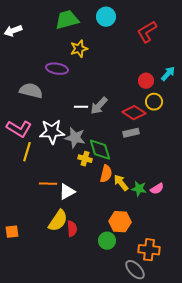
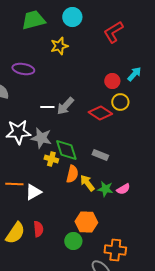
yellow star: (79, 49) -> (59, 46), moved
gray rectangle: (131, 133) -> (100, 155), moved, turned 35
yellow semicircle: (58, 221) -> (15, 233), moved

